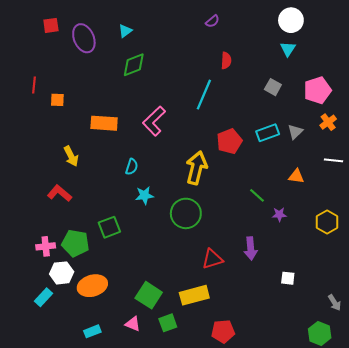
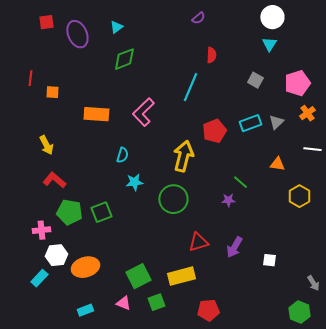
yellow arrow: (71, 156) -> (46, 145), moved
purple star: (279, 215) -> (228, 200), moved
yellow hexagon: (327, 222) -> (299, 196), moved
green pentagon: (75, 243) -> (69, 212), moved
purple arrow: (251, 248) -> (234, 247), moved, turned 35
green square: (149, 295) -> (138, 276), turned 30

